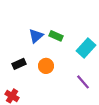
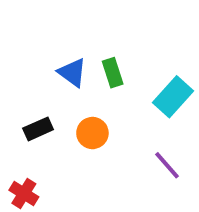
blue triangle: (36, 36) -> (72, 73), turned -42
green rectangle: (56, 36) -> (113, 73), turned 48

